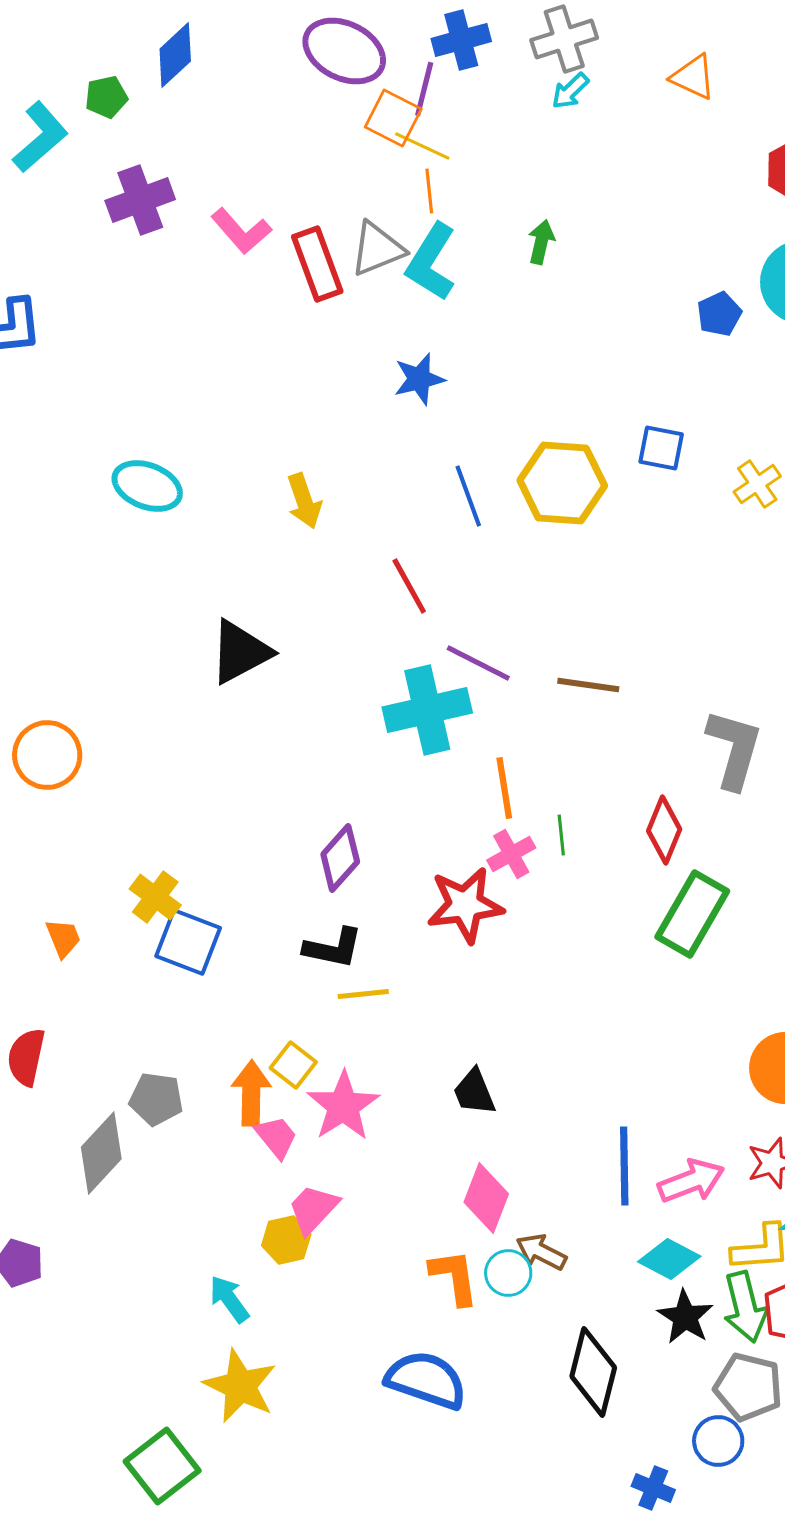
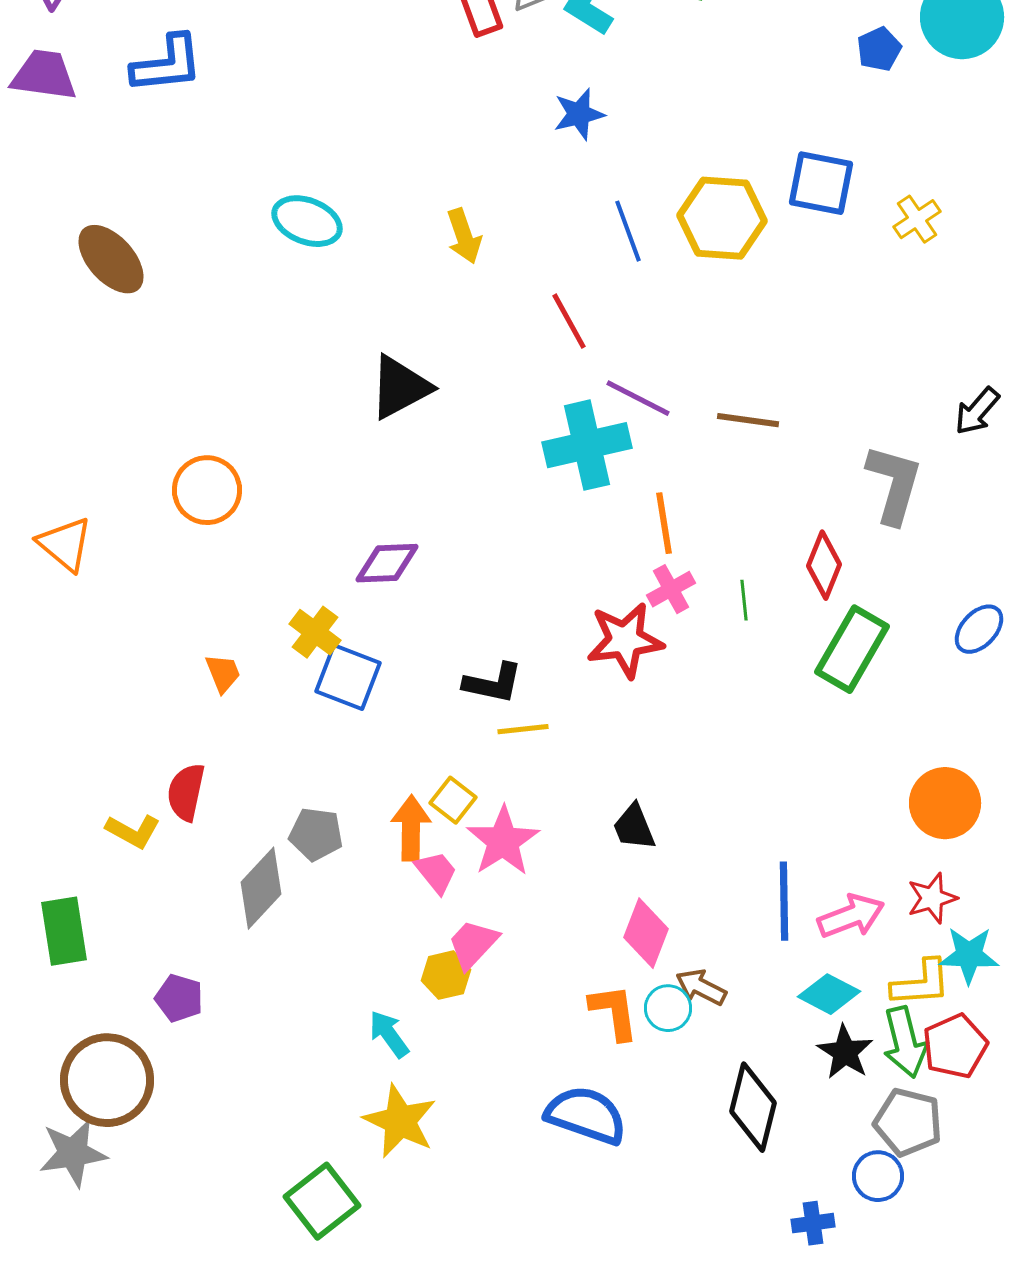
blue square: (661, 448) -> (821, 183), size x1.4
green line: (561, 835) -> (744, 600), moved
purple diamond: (340, 858) -> (387, 563), moved, turned 46
blue cross: (653, 1488) -> (813, 1223), turned -30

